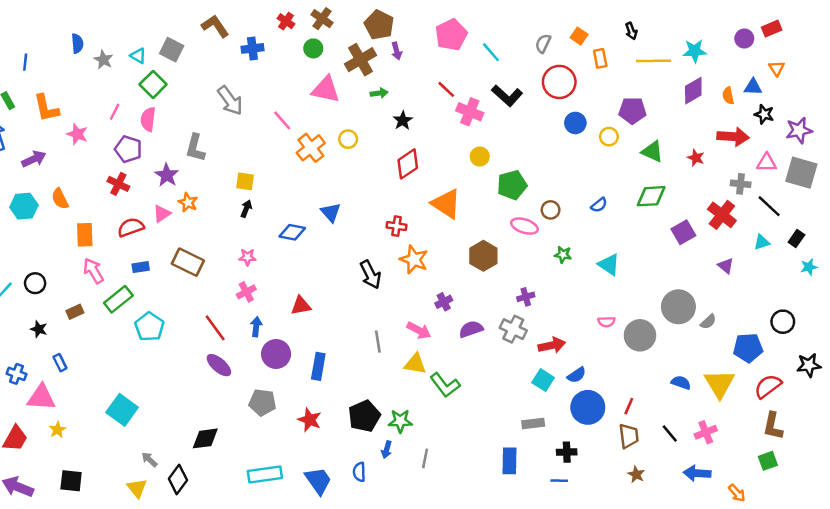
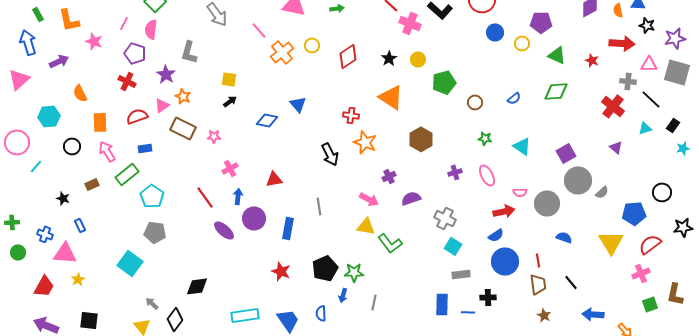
black star: (403, 120) -> (389, 58), moved
red diamond: (408, 164) -> (348, 56), moved
cyan hexagon: (24, 206) -> (49, 116), moved
black arrow: (246, 209) -> (230, 101), turned 32
pink ellipse: (524, 226) -> (487, 175), moved, turned 45
purple square: (683, 232) -> (566, 153), moved
pink star: (247, 257) -> (214, 136), moved
brown rectangle: (188, 262) -> (183, 128), moved
black circle: (35, 283) -> (72, 146), moved
gray cross: (513, 329) -> (445, 218), moved
gray line: (378, 342) -> (319, 206), moved
red arrow: (552, 345) -> (504, 211), moved
purple ellipse: (219, 365) -> (224, 230), moved
cyan square: (543, 380) -> (453, 246), moved
blue semicircle: (681, 383) -> (564, 237), moved
gray pentagon: (262, 402) -> (155, 232), moved
red line: (629, 406) -> (538, 260), turned -32
brown L-shape: (773, 426) -> (675, 294), moved
pink cross: (706, 432) -> (641, 273), moved
blue line: (559, 481) -> (468, 312), moved

